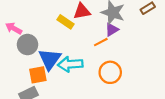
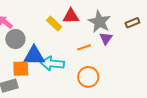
purple triangle: (112, 30) -> (106, 38), moved, turned -32
blue triangle: (50, 59) -> (34, 56), turned 45

